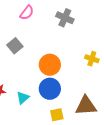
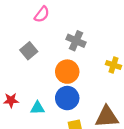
gray cross: (65, 18) -> (76, 41), moved
cyan triangle: (23, 98) -> (37, 108), turned 40

